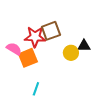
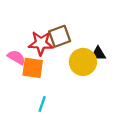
yellow circle: (71, 53) -> (83, 62), size x1.5
orange square: (28, 58) -> (33, 68), turned 30

